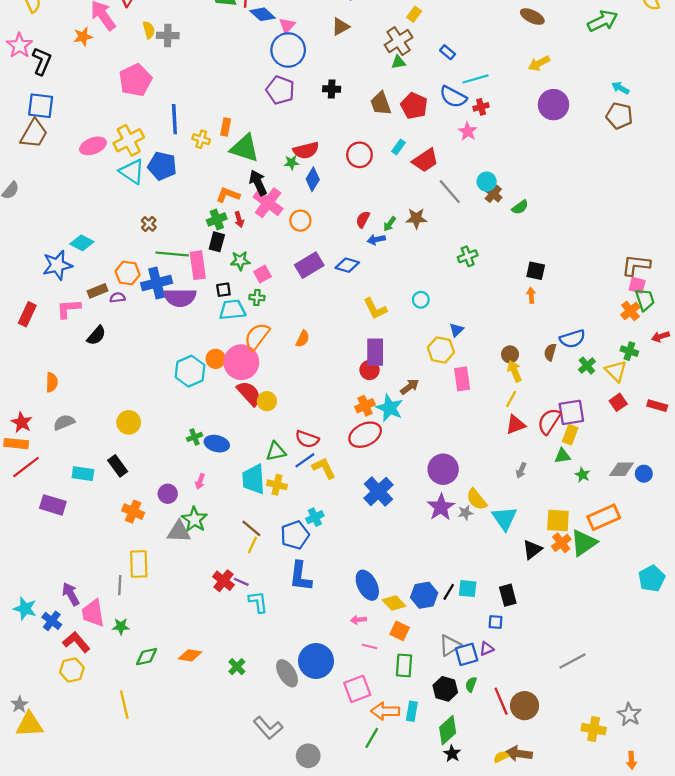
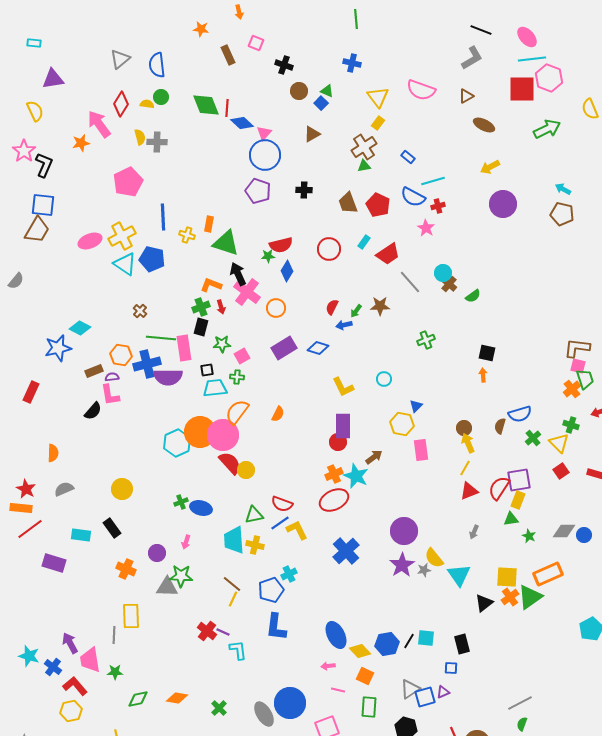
pink L-shape: (68, 309) -> (110, 395), moved, turned -95
orange circle: (216, 359) -> (200, 432), size x1.8
green star: (194, 519) -> (181, 576), turned -30
green semicircle: (471, 684) -> (522, 724), moved

